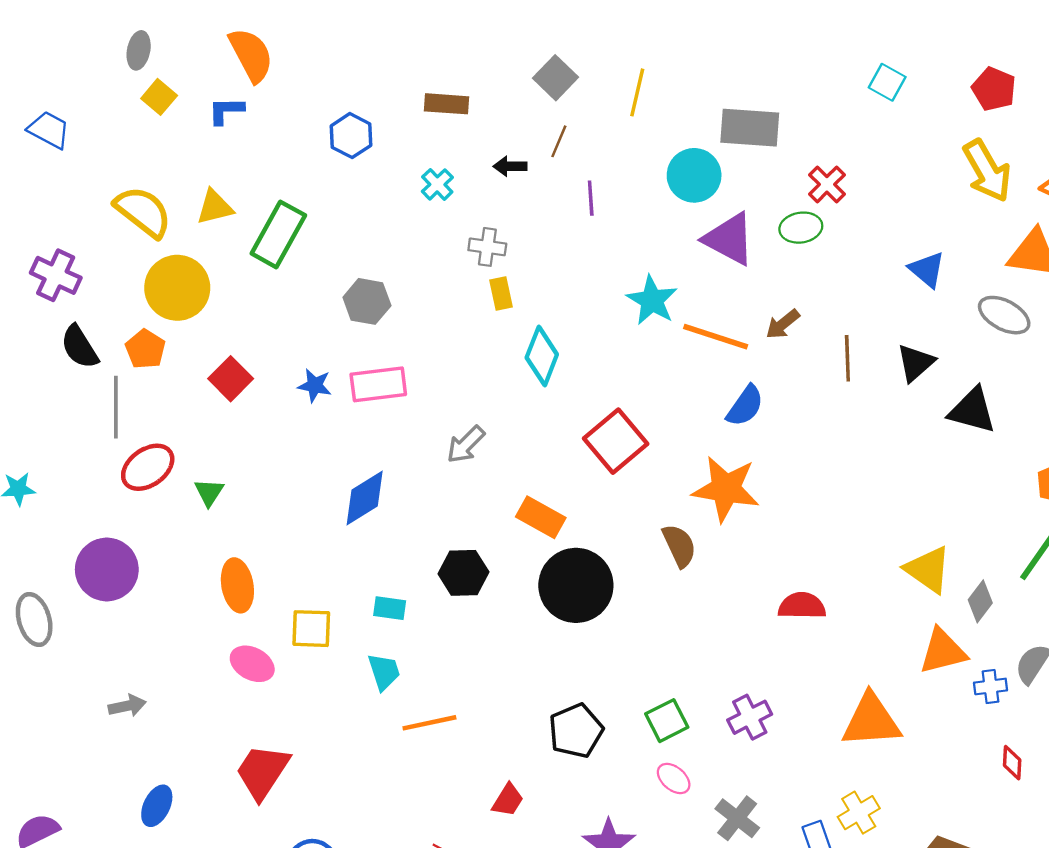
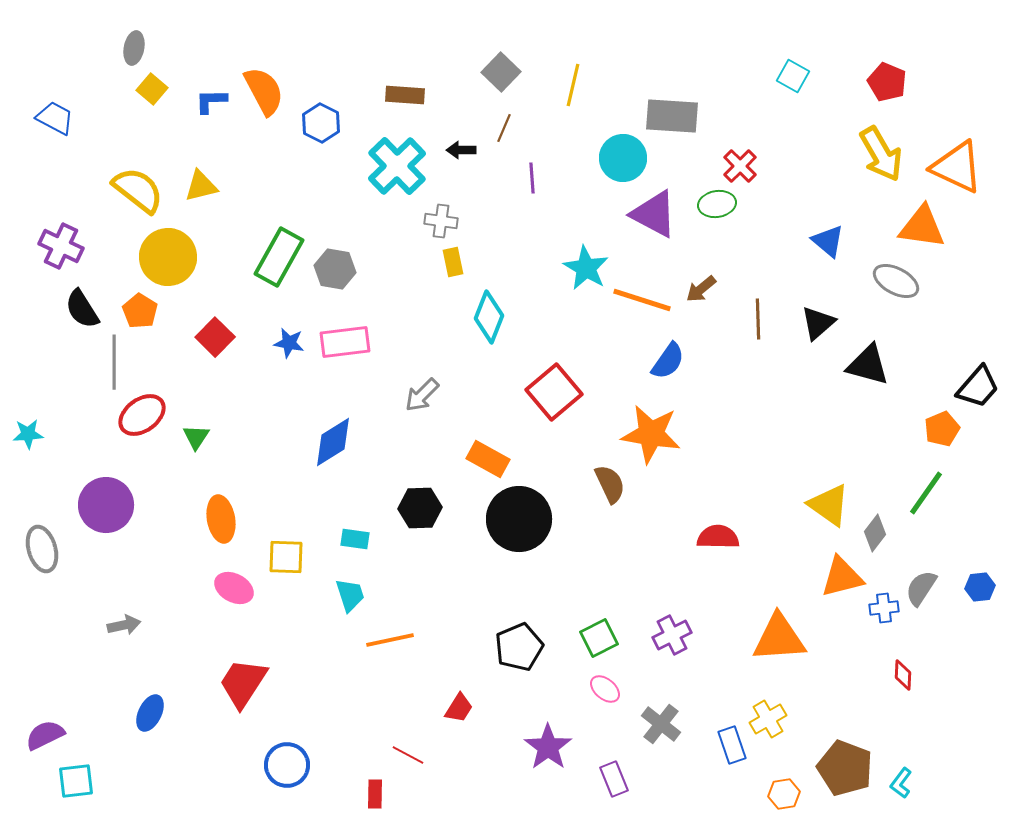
orange semicircle: (251, 55) -> (264, 91), moved
cyan cross: (437, 184) -> (397, 166), size x2.0
green rectangle: (278, 234) -> (279, 257), moved

